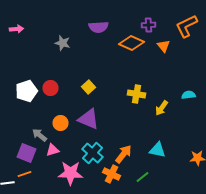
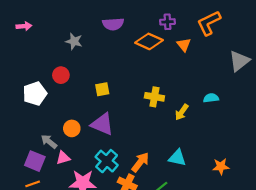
yellow square: (88, 87) -> (102, 89), turned 32
red circle: (50, 88) -> (61, 75), moved

